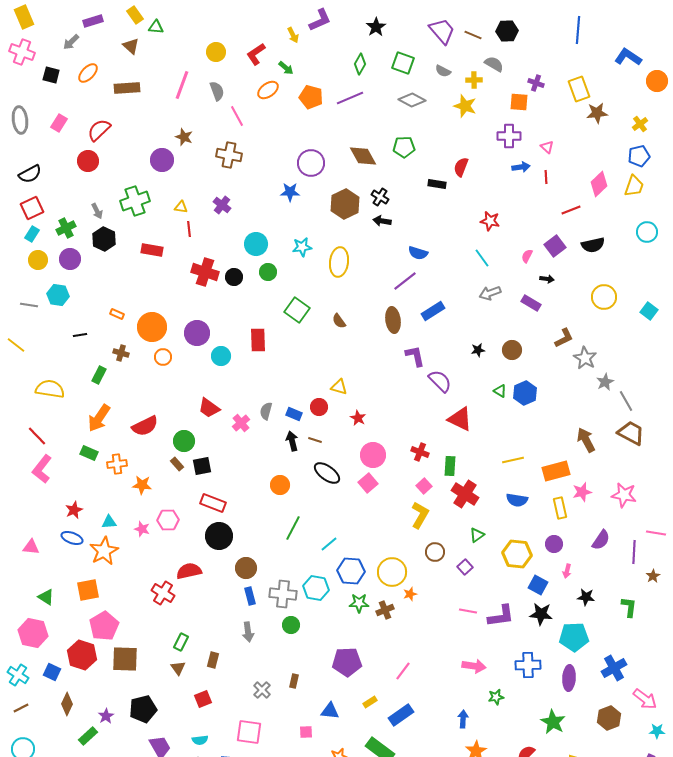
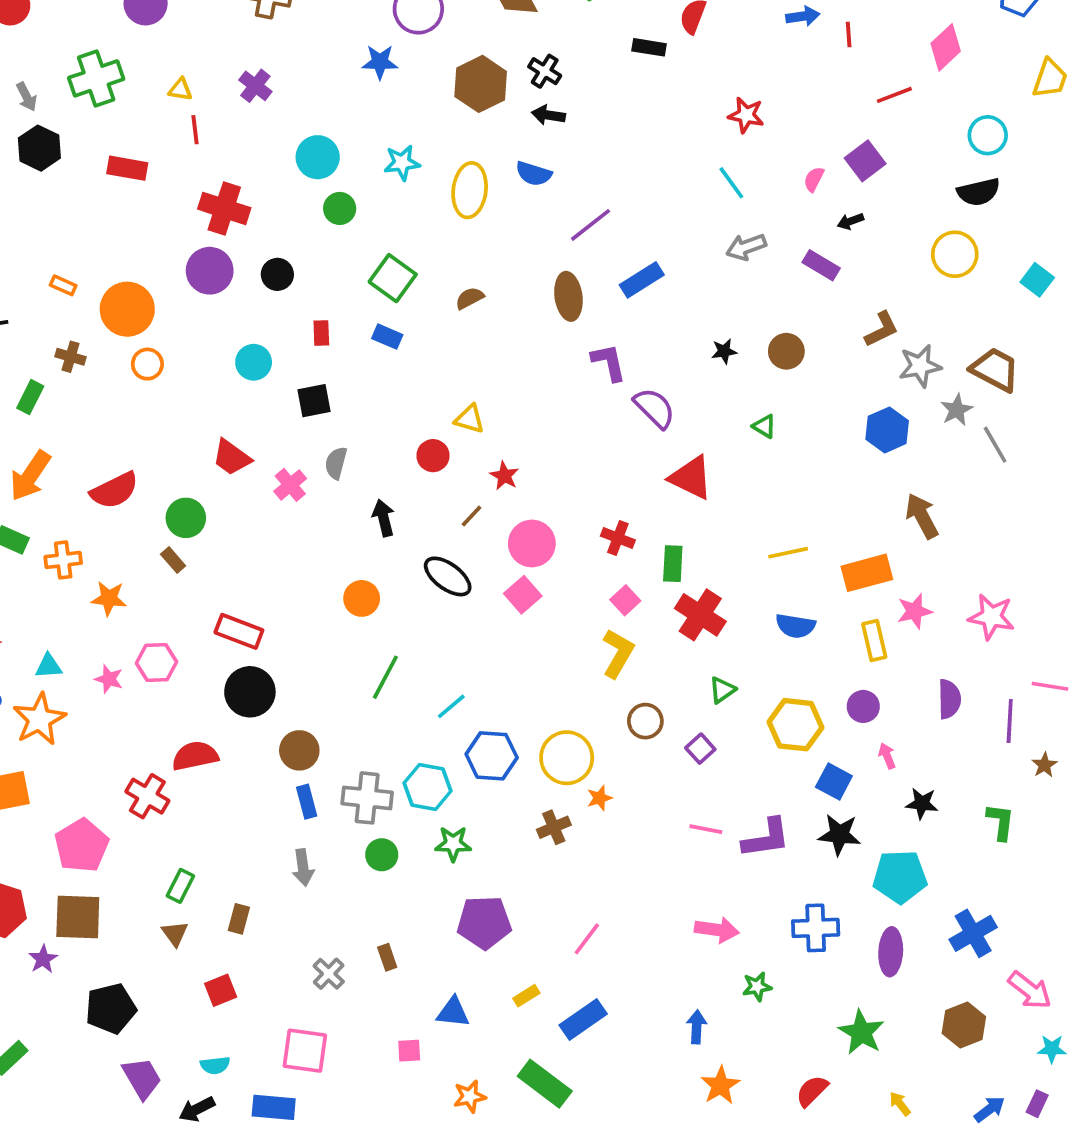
yellow trapezoid: (634, 186) -> (1050, 78), moved
cyan circle: (647, 232) -> (988, 135), moved
black semicircle: (593, 245) -> (979, 192), moved
blue semicircle: (418, 253) -> (534, 174), moved
black circle: (234, 277) -> (277, 274), moved
black arrow: (547, 279) -> (850, 221), turned 152
brown semicircle: (339, 321) -> (470, 298), turned 98
purple circle: (197, 333) -> (210, 271), moved
red rectangle: (258, 340) -> (321, 333), size x0.6
gray star: (585, 358) -> (920, 366), turned 30
blue hexagon: (525, 393) -> (887, 430), moved
blue rectangle: (294, 414) -> (387, 337), moved
brown trapezoid: (631, 433) -> (995, 370), moved
brown line: (315, 440) -> (471, 516), moved, turned -64
black square: (202, 466) -> (314, 401), moved
purple semicircle: (601, 540) -> (949, 699), turned -35
pink arrow: (567, 571) -> (887, 756), turned 144
green star: (359, 603) -> (453, 844), moved
pink pentagon: (104, 626) -> (81, 846), moved
brown rectangle: (294, 681) -> (387, 957), turned -32
purple star: (106, 716) -> (43, 959), moved

